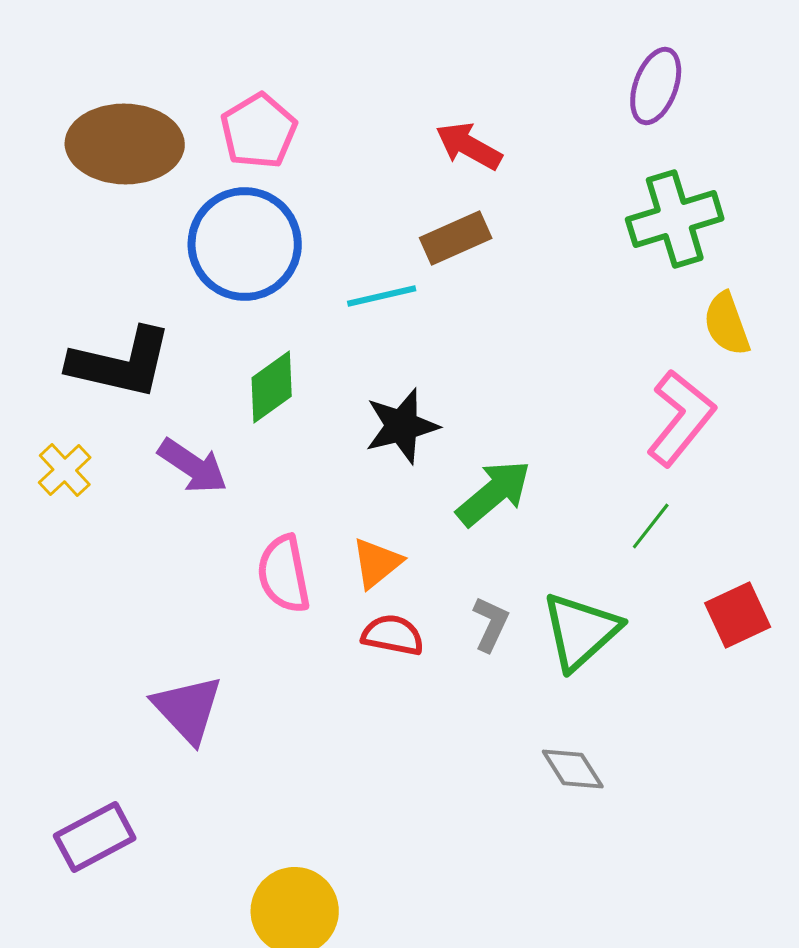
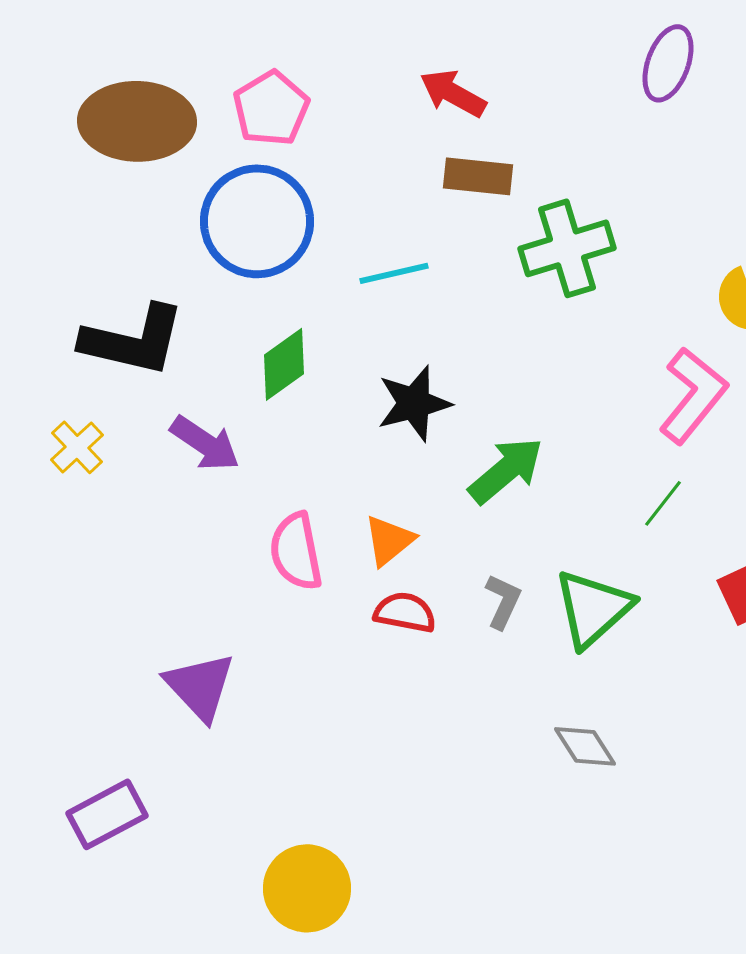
red arrow: (469, 146) -> (453, 93), moved
green cross: (675, 219) -> (567, 248), moved
brown rectangle: (456, 238) -> (478, 176), moved, turned 30

